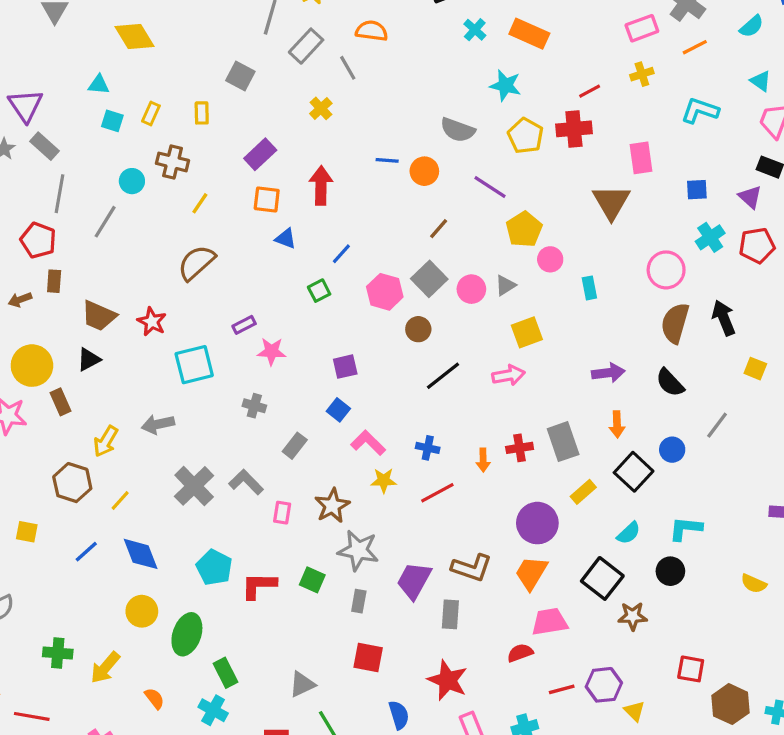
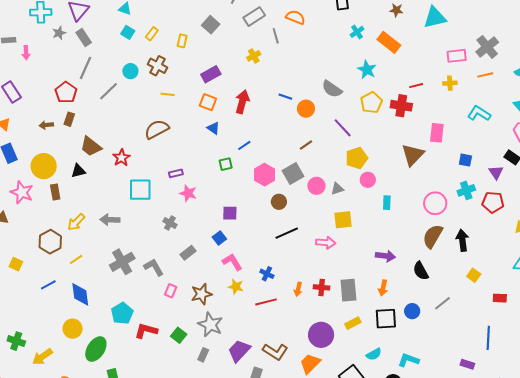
yellow line: (200, 203) -> (168, 94), turned 48
black square: (634, 472) -> (386, 319), turned 30

